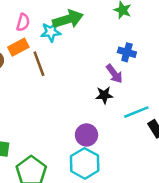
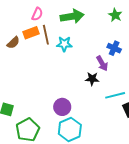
cyan star: (51, 32) -> (64, 44), moved
brown line: (39, 64) -> (46, 35), moved
purple circle: (87, 135) -> (62, 107), moved

